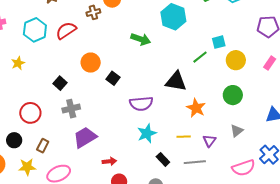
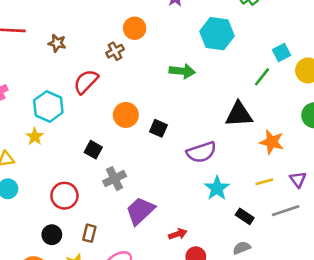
cyan hexagon: (35, 30) -> (48, 106), moved

